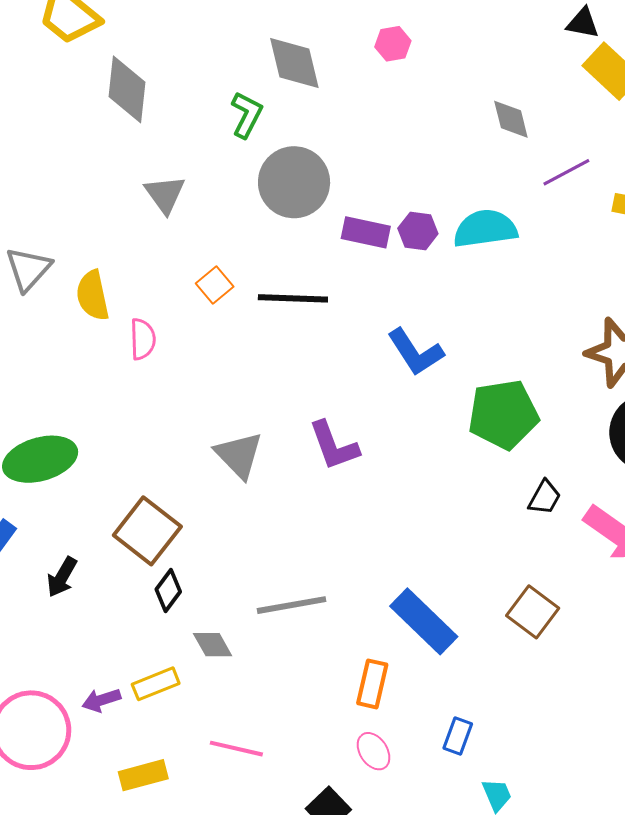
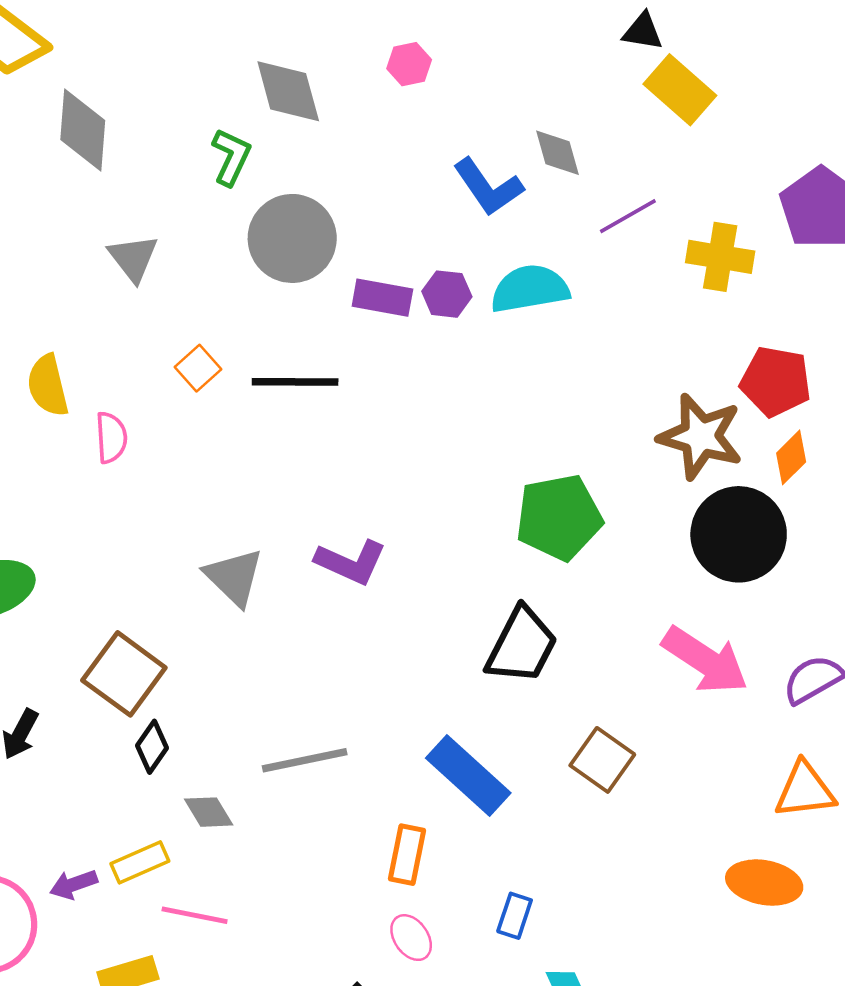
blue L-shape: (415, 352) -> (488, 187), moved
purple L-shape: (334, 446) -> (351, 562), turned -44
black trapezoid: (545, 497) -> (522, 645), moved, size x1.8
pink line: (236, 749) -> (195, 915), moved

